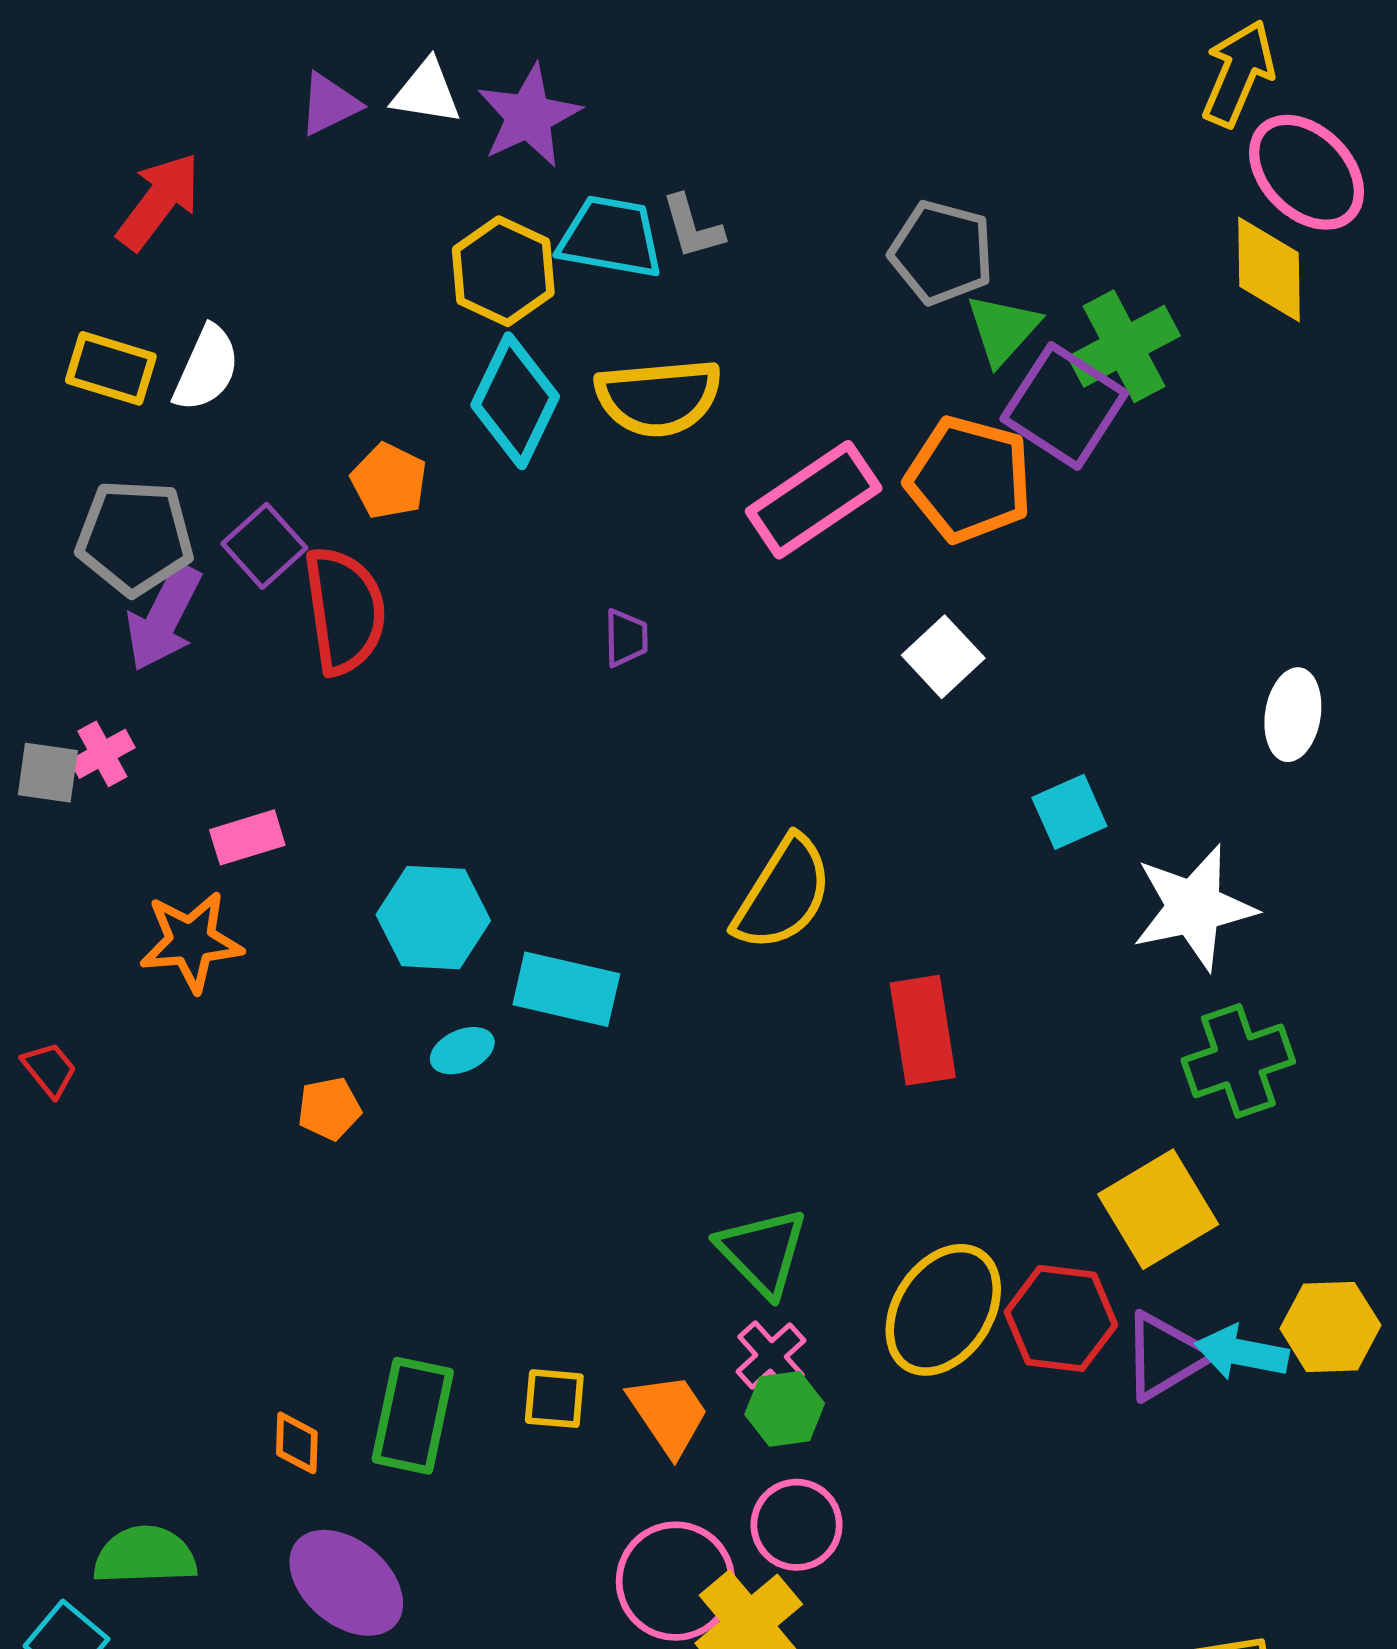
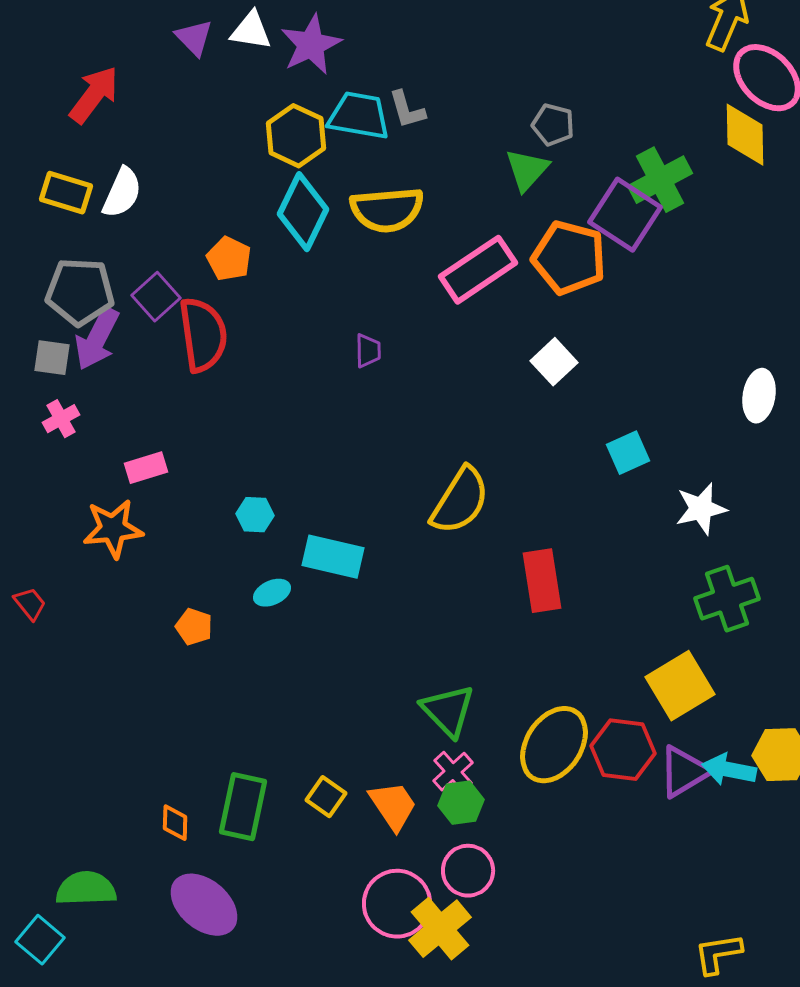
purple triangle: (329, 104) -> (194, 38), turned -48
gray pentagon: (942, 252) -> (553, 125), size x0.7
green triangle: (1003, 329) -> (527, 170), moved
gray square: (48, 773) -> (52, 358), moved
white star: (1194, 907) -> (701, 509), size x0.7
cyan hexagon: (433, 918) -> (255, 515), size x0.6
orange pentagon: (329, 1109) -> (194, 627), turned 30
yellow square: (554, 1399) -> (326, 797), turned 30

